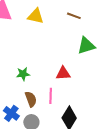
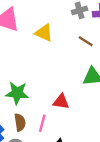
green star: (23, 74) -> (17, 93), size x1.5

